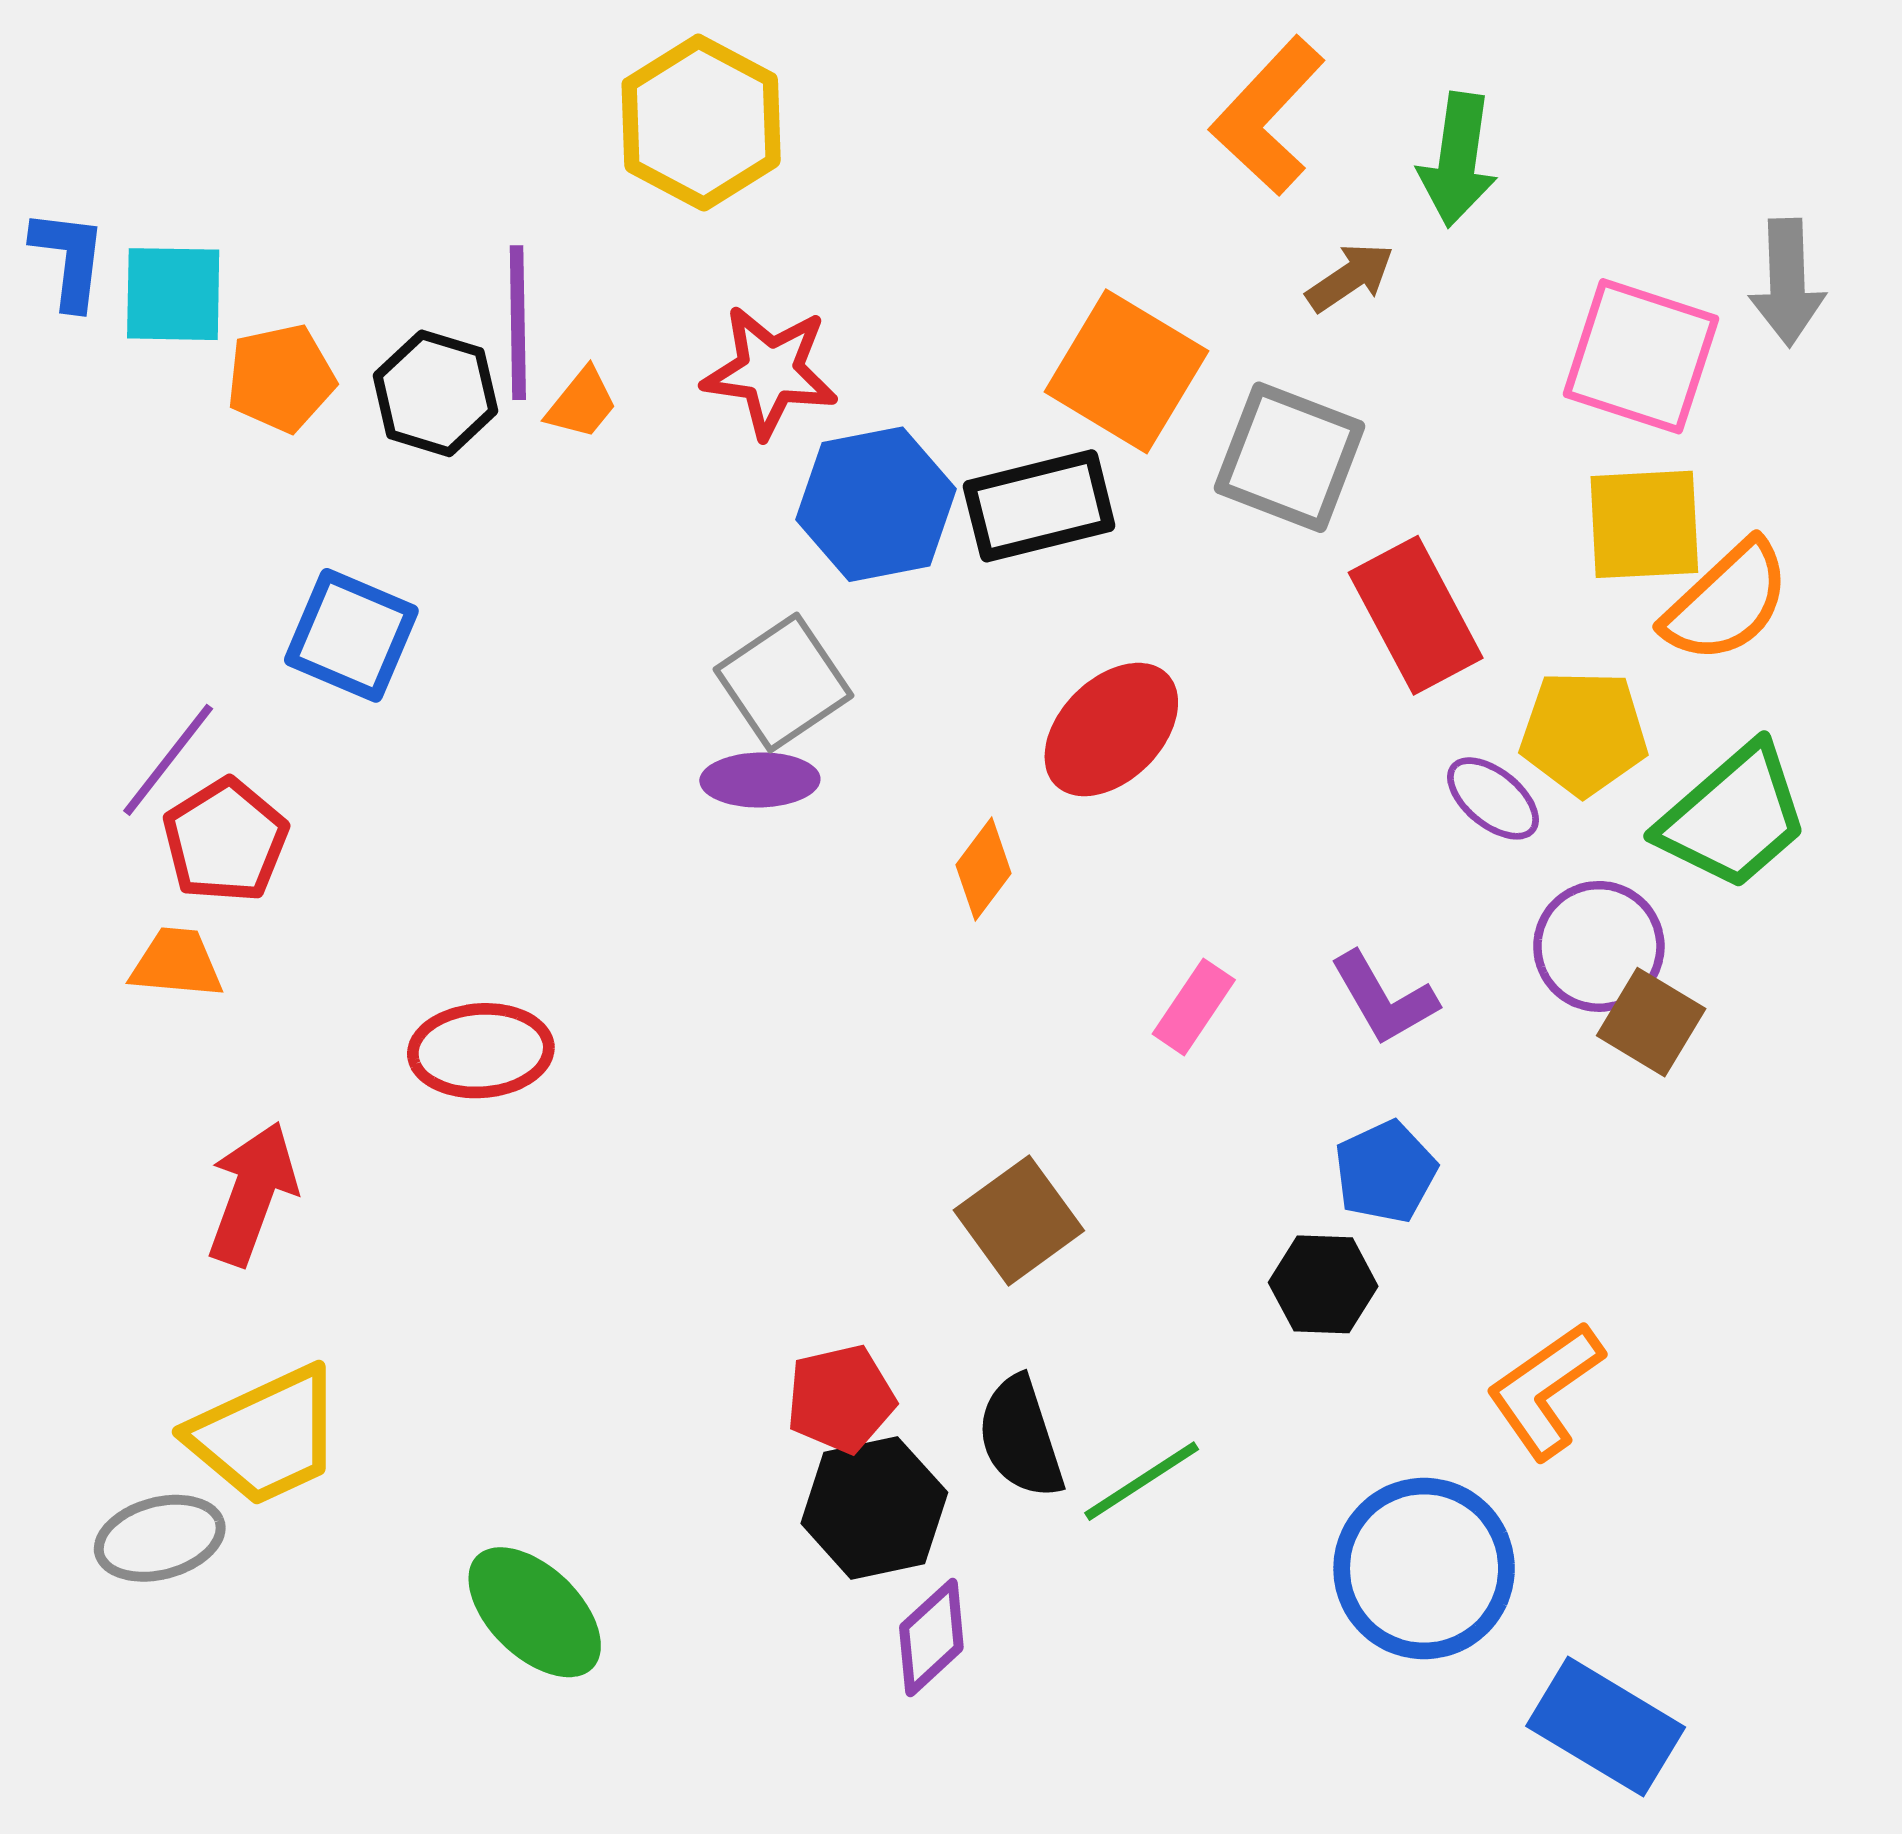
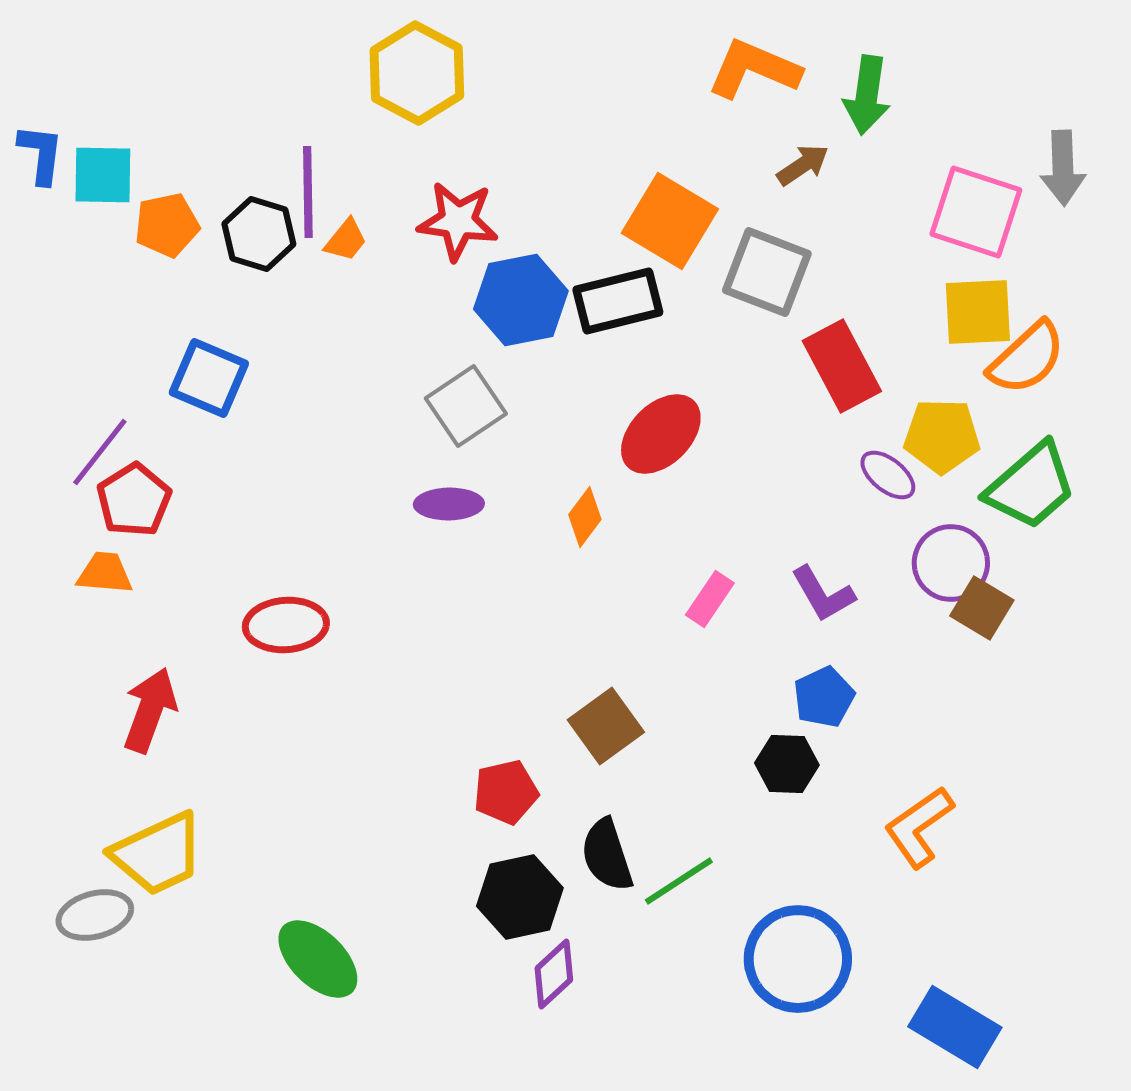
orange L-shape: (1268, 116) -> (754, 69), turned 70
purple ellipse: (760, 780) -> (449, 504), moved
red pentagon: (841, 1399) -> (506, 792), moved
blue circle: (1424, 1569) -> (798, 959), moved

